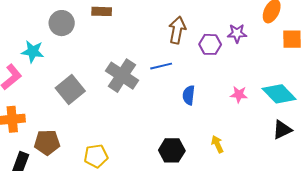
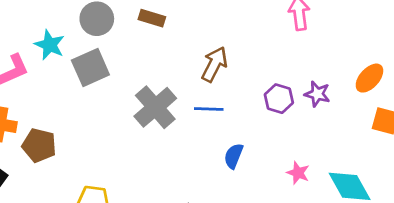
brown arrow: (177, 30) -> (214, 64), moved
gray square: (70, 90) -> (90, 67), moved
brown pentagon: (47, 142) -> (39, 145), moved

